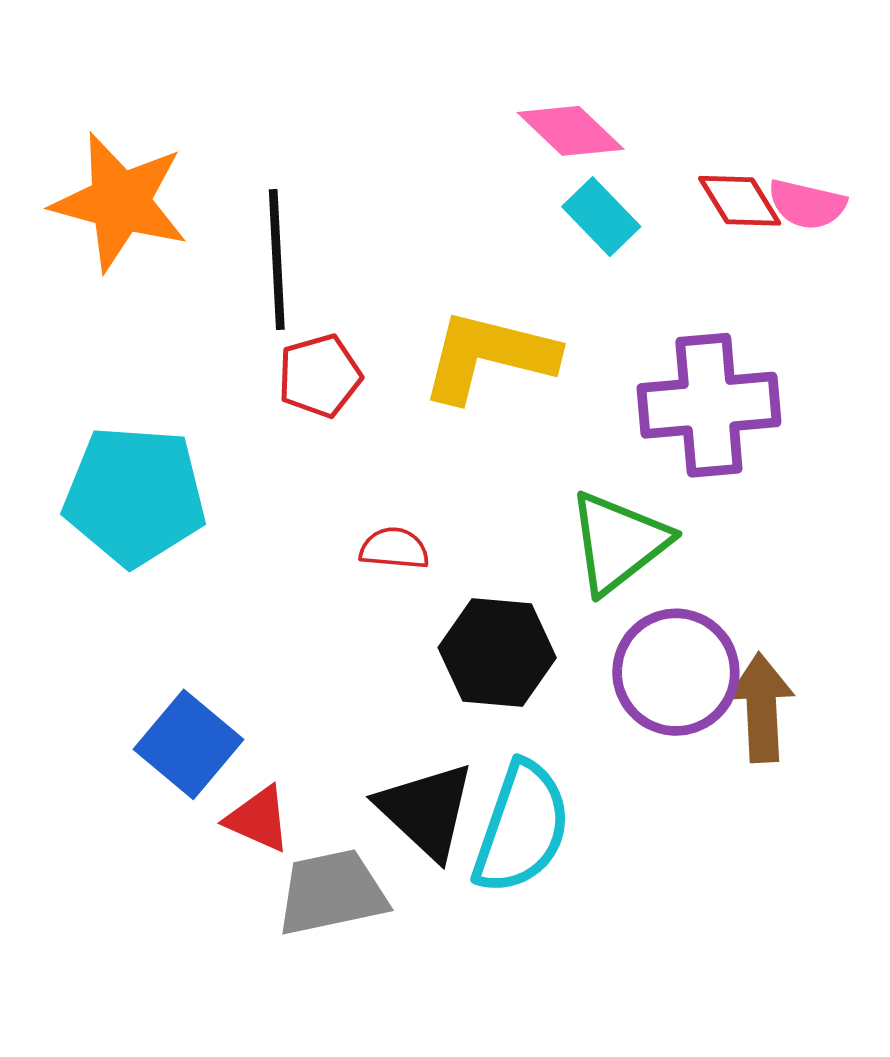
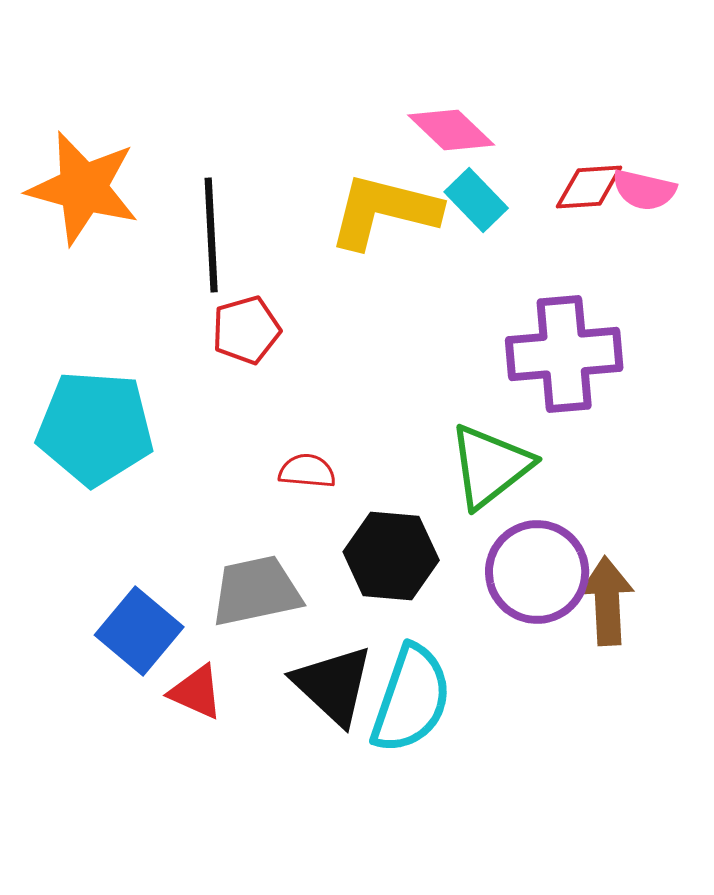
red diamond: (740, 201) -> (589, 187), turned -62
yellow L-shape: (489, 356) -> (384, 211), moved
gray trapezoid: (332, 893) -> (256, 591), moved

